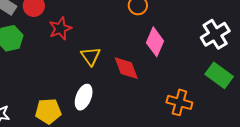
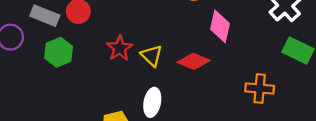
red star: (60, 28) -> (120, 48), moved
red diamond: (126, 68) -> (194, 61), turned -36

